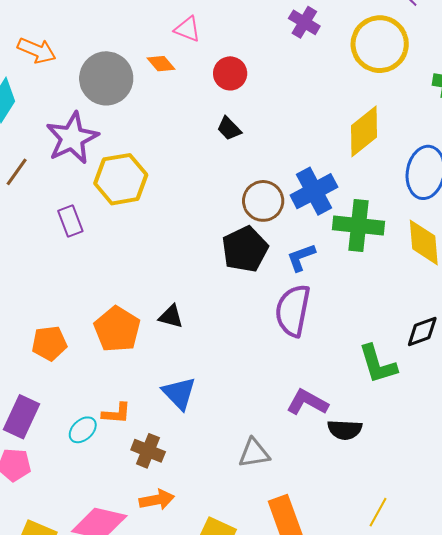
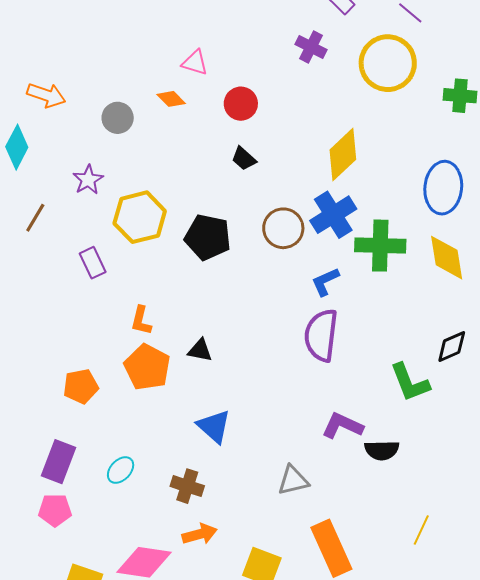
gray circle: (106, 78) -> (118, 118), size x0.6
yellow diamond: (364, 131) -> (343, 155), moved
purple star: (72, 138) -> (88, 180), size x0.6
black pentagon: (245, 249) -> (208, 237), moved, turned -30
orange L-shape: (116, 413) -> (141, 321), moved, turned 104

